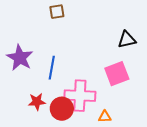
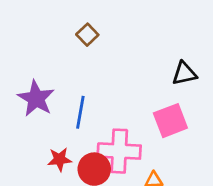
brown square: (57, 12) -> (87, 35), turned -35

